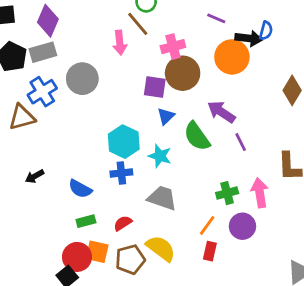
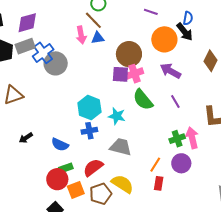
purple diamond: (48, 21) -> (27, 23), turned 55
black arrow: (249, 38) -> (185, 32), moved, turned 48
pink cross: (173, 47) -> (134, 74), moved
purple square: (155, 87) -> (120, 74), moved
blue cross: (42, 92) -> (43, 53), moved
purple arrow: (221, 112) -> (170, 71), moved
blue triangle: (166, 116) -> (98, 38), moved, turned 40
green cross: (227, 193) -> (177, 139), moved
red semicircle: (123, 223) -> (93, 168), size x1.5
orange square: (97, 252) -> (76, 190), turned -30
red circle: (77, 257) -> (57, 179), moved

